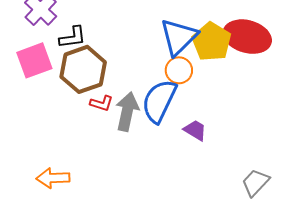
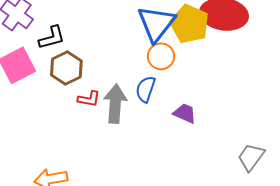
brown hexagon: (83, 69) -> (66, 68), size x0.7
blue semicircle: (159, 101) -> (146, 89), size x0.6

